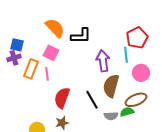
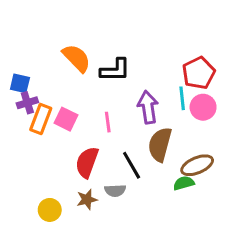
pink square: (51, 53) -> (66, 119), moved
purple cross: (14, 58) -> (27, 103), moved
pink circle: (141, 73) -> (203, 107), moved
pink line: (47, 74) -> (108, 122), moved
gray semicircle: (111, 116) -> (115, 191), moved

